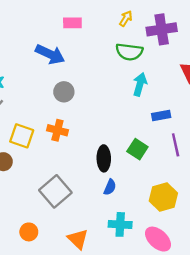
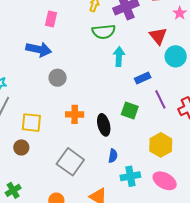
pink rectangle: (72, 23) -> (51, 19), turned -63
orange cross: (57, 130) -> (75, 114), moved
blue semicircle: (110, 187) -> (113, 156), moved

